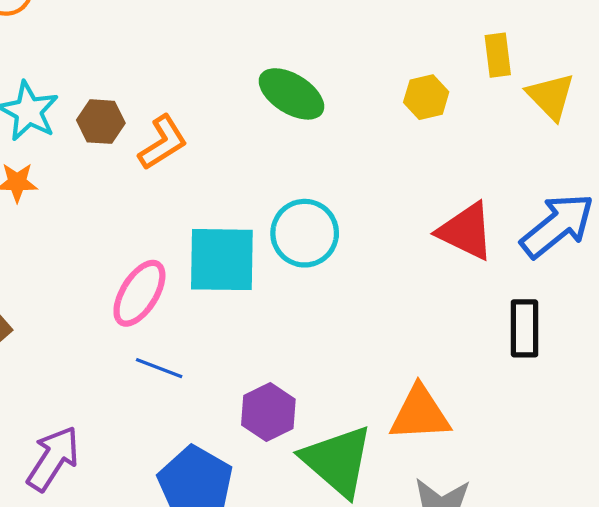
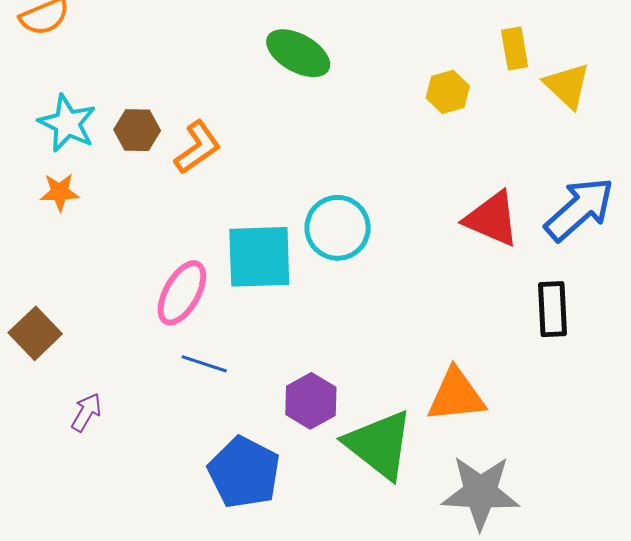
green ellipse: (291, 94) -> (298, 53), moved
purple arrow: (53, 458) -> (86, 412), moved, size x0.6

